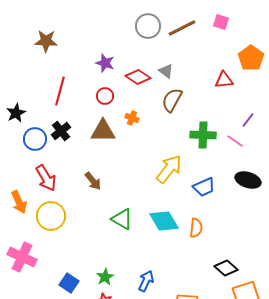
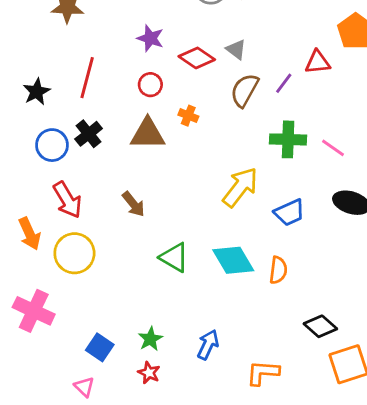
black star: (16, 113) -> (37, 92), moved
purple line: (248, 120) -> (284, 83), moved

